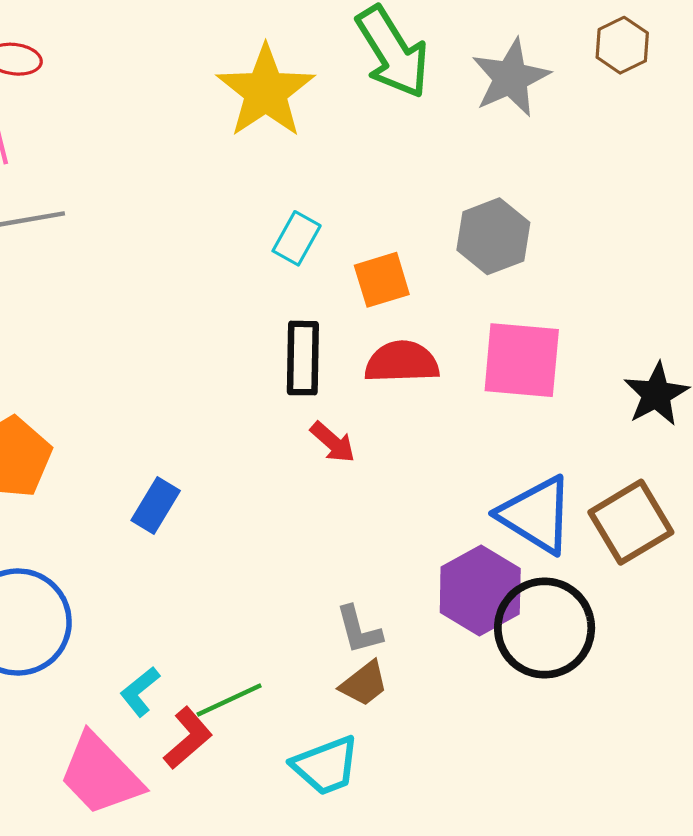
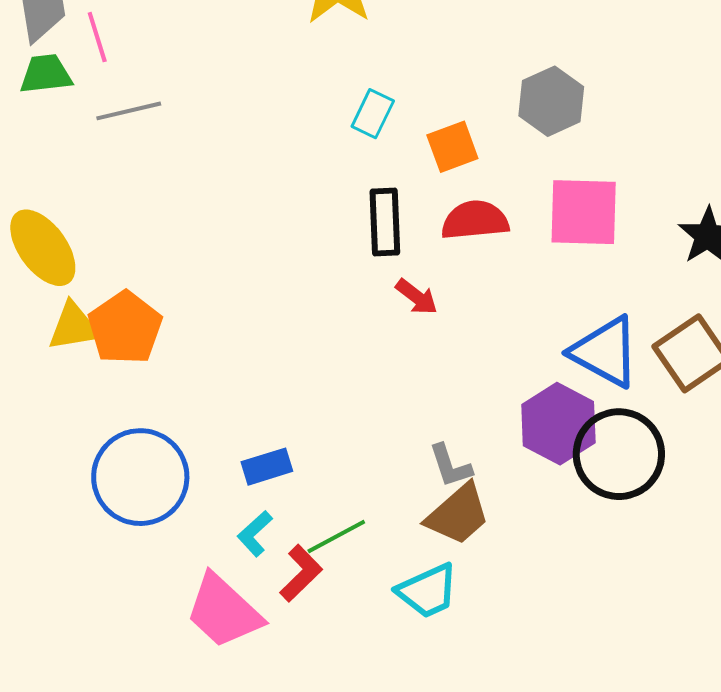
blue rectangle: (156, 505) -> (267, 467), moved, turned 45
brown trapezoid: (364, 684) -> (458, 514), size x1.5

